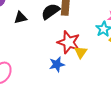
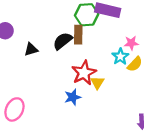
red star: (69, 42) -> (84, 73), turned 30

